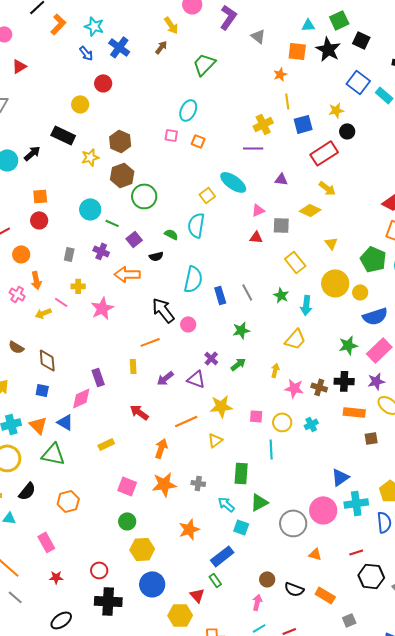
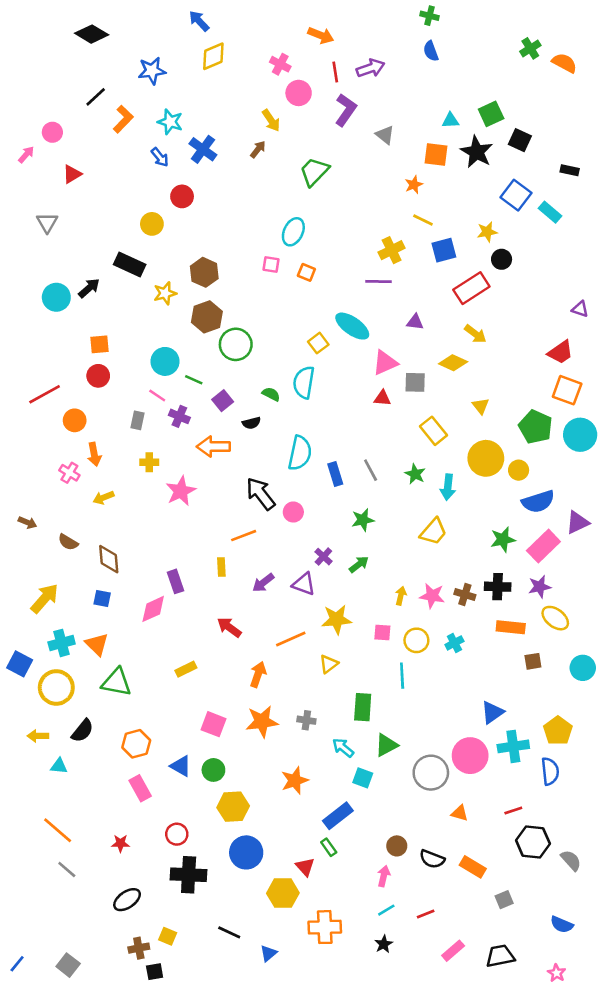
yellow line: (287, 101) -> (423, 220), turned -56
pink triangle: (258, 210) -> (385, 363), size x1.5
pink line: (61, 302) -> (157, 395), moved
yellow arrow: (275, 370) -> (401, 596), moved
blue triangle: (65, 422) -> (181, 766), moved
pink rectangle: (46, 542) -> (140, 788), moved

